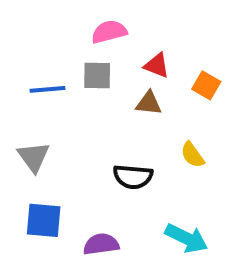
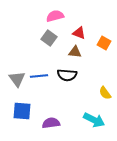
gray square: (97, 75) -> (49, 38), turned 35
blue line: (48, 89) -> (39, 76), moved
yellow semicircle: (192, 155) -> (105, 93), moved
black semicircle: (133, 177) -> (67, 75), moved

